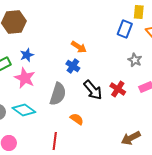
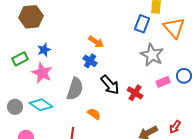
gray star: (135, 60) -> (152, 55), size x1.6
red cross: (118, 89) -> (135, 93), moved

